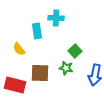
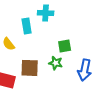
green square: (75, 51) -> (65, 46), turned 32

